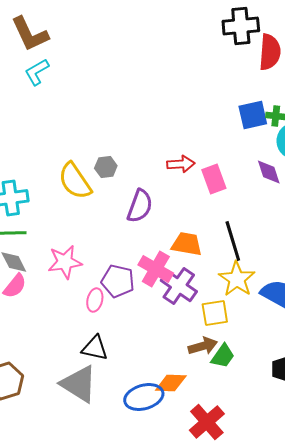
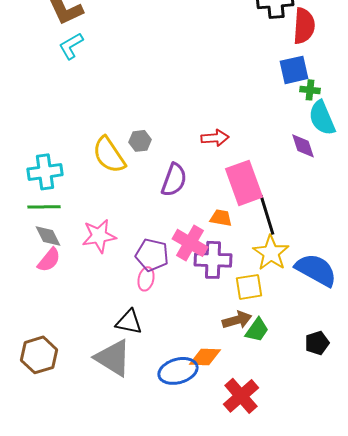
blue square: (253, 115) -> (294, 70), moved
pink rectangle: (214, 179) -> (244, 183), moved, size x1.5
orange trapezoid: (187, 244) -> (221, 218), size x0.7
purple cross: (179, 286) -> (213, 260), turned -33
pink ellipse: (95, 300) -> (146, 279), moved

